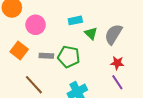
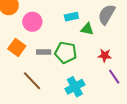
green triangle: (91, 33) -> (87, 29), turned -32
gray semicircle: (113, 34) -> (107, 14), moved
red star: (117, 63) -> (105, 55), moved

